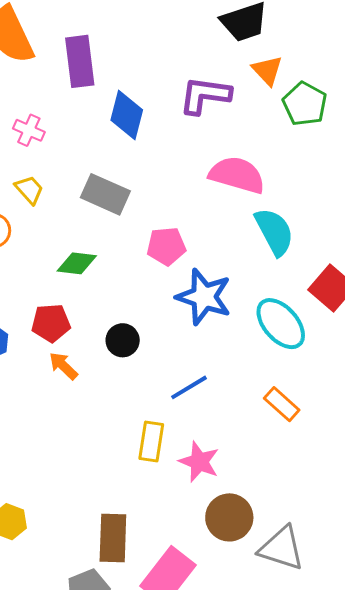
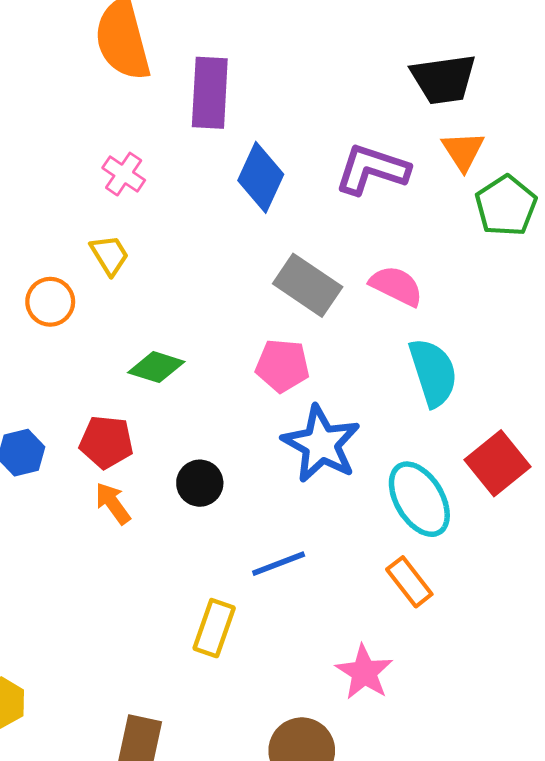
pink semicircle: (237, 175) -> (396, 286), size x0.7
gray rectangle: (105, 194) -> (308, 285), moved
orange rectangle: (282, 404) -> (409, 582), moved
pink star: (199, 462) -> (364, 672), moved

